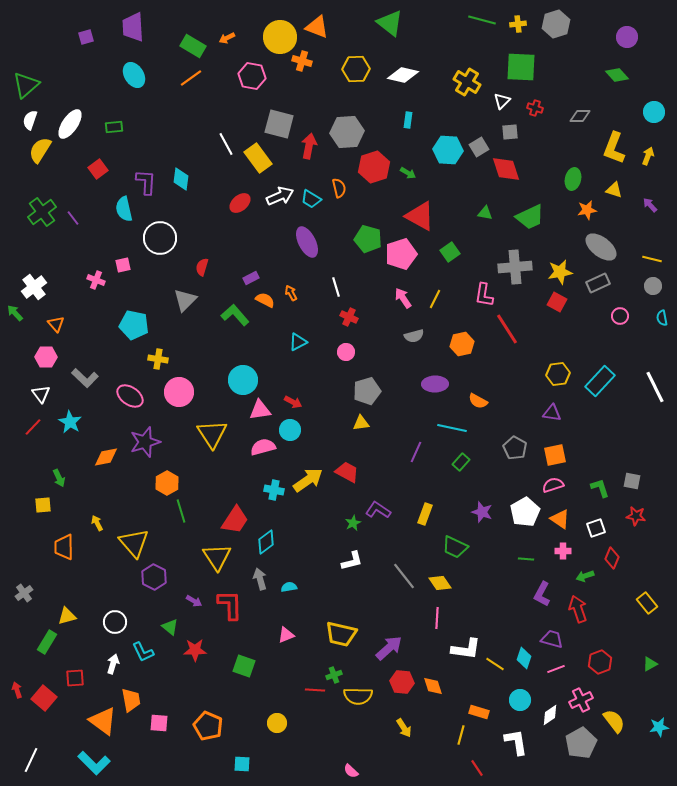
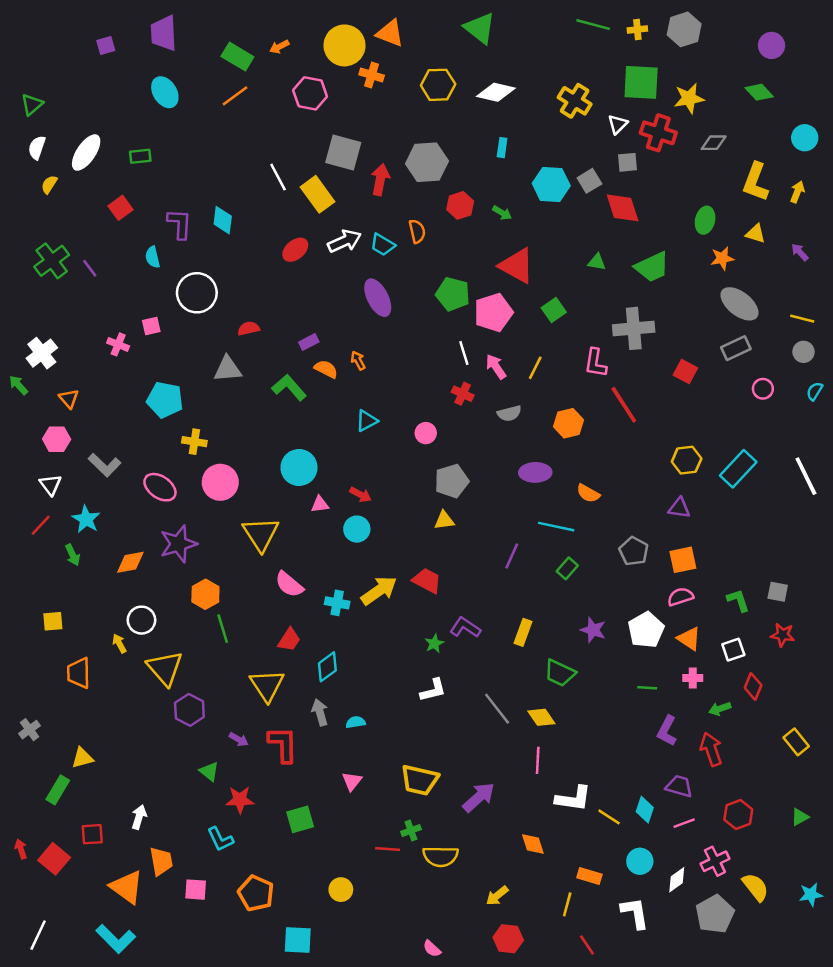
green triangle: (26, 85) -> (32, 105), size x0.7
red cross: (535, 108) -> (658, 133), size x1.8
yellow semicircle: (40, 150) -> (49, 184), size x0.6
red hexagon: (374, 167) -> (460, 205), size x0.7
cyan semicircle: (124, 209) -> (153, 257), size x0.7
red semicircle: (202, 267) -> (249, 328), turned 60
yellow star: (560, 272) -> (689, 98), moved
white line: (336, 287) -> (464, 353), moved
gray triangle: (185, 300) -> (228, 369), turned 40
red cross: (349, 317) -> (463, 394), moved
cyan semicircle: (662, 318) -> (815, 391), turned 42
pink triangle: (260, 410) -> (320, 504), size x0.7
pink semicircle: (263, 447) -> (289, 584), moved, turned -125
green arrow: (59, 478) -> (73, 555), moved
red trapezoid: (235, 520) -> (289, 640), size x0.7
white circle: (115, 622) -> (141, 620), moved
pink triangle: (286, 635) -> (352, 781), turned -30
cyan L-shape: (143, 652) -> (220, 839), moved
green square: (244, 666) -> (300, 819), turned -35
red hexagon: (402, 682) -> (508, 939), moved
yellow arrow: (404, 728) -> (497, 896), turned 84
cyan square: (242, 764) -> (298, 940), size x1.4

